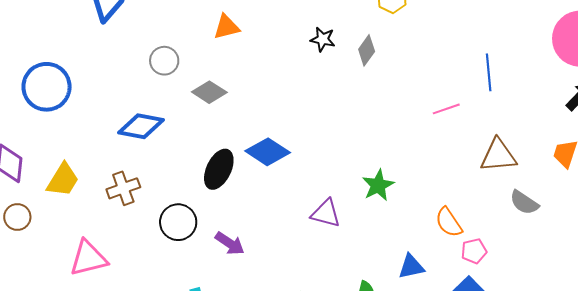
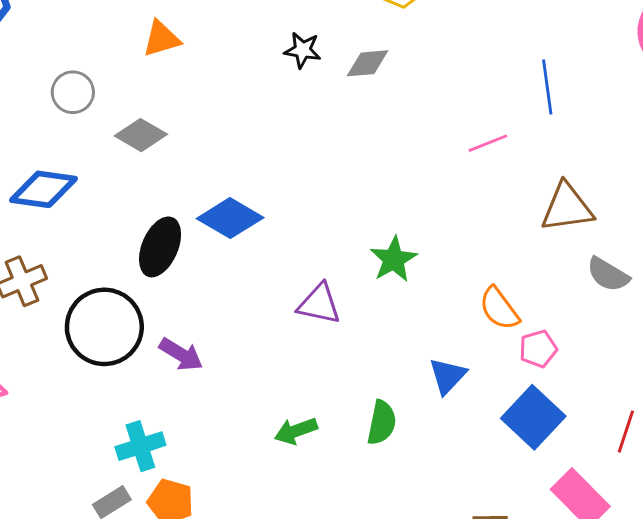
gray diamond: (367, 50) -> (367, 63), turned 52
black circle: (178, 222) -> (104, 327), size x1.4
blue triangle: (411, 267) -> (448, 376), turned -32

